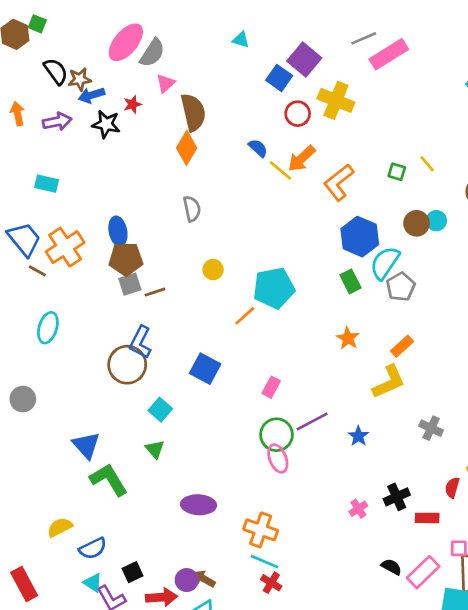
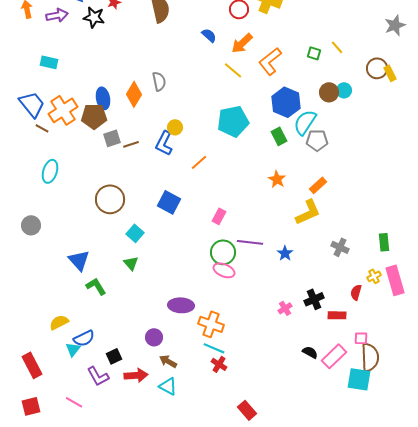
orange diamond: (187, 148) -> (134, 94), moved
yellow line: (280, 170) -> (233, 70), moved
brown pentagon: (126, 259) -> (94, 116), moved
gray pentagon: (401, 287) -> (317, 140), turned 30
cyan pentagon: (274, 288) -> (233, 121), moved
blue L-shape: (140, 342) -> (164, 143), moved
purple line: (312, 421) -> (250, 242), turned 35
pink ellipse: (278, 458) -> (224, 270), turned -45
green L-shape: (109, 480) -> (96, 286), size x0.7
purple ellipse: (199, 505) -> (181, 305), moved
purple circle: (187, 580) -> (154, 337), moved
cyan triangle: (93, 583) -> (73, 349), moved, turned 35

